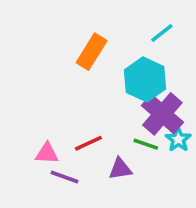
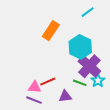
cyan line: (162, 33) -> (88, 12), moved
pink triangle: (47, 153) -> (35, 87), moved

